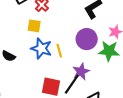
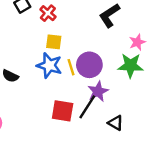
yellow square: (34, 26) -> (54, 42), moved
purple circle: (87, 39) -> (89, 65), moved

